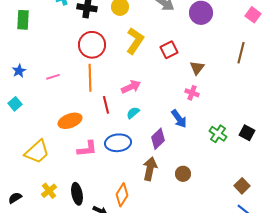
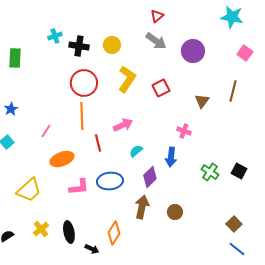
brown triangle: (197, 68) -> (202, 101), moved
pink line: (53, 77) -> (46, 131), moved, turned -40
cyan semicircle: (133, 113) -> (136, 151), moved
blue arrow: (179, 119) -> (171, 157), turned 42

